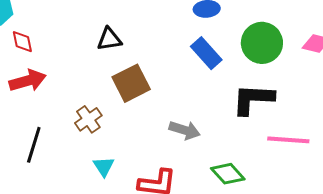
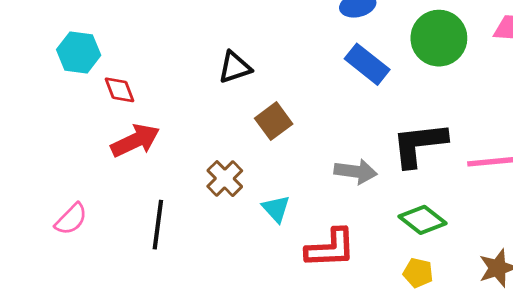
brown square: (131, 83) -> (274, 121), size x0.7
black L-shape: (253, 99) -> (419, 144), moved
cyan triangle: (104, 167) -> (276, 209), moved

